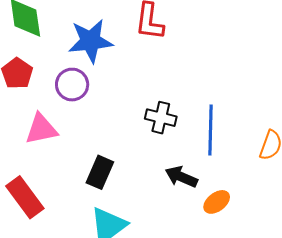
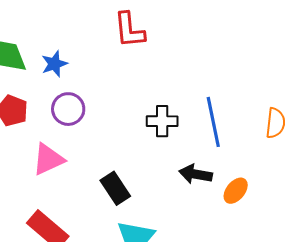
blue star: (90, 41) -> (54, 64), moved, size x0.6
black rectangle: (100, 172) -> (115, 188), turned -44

